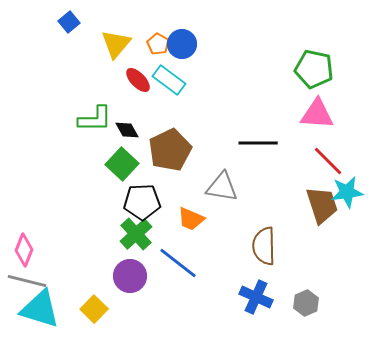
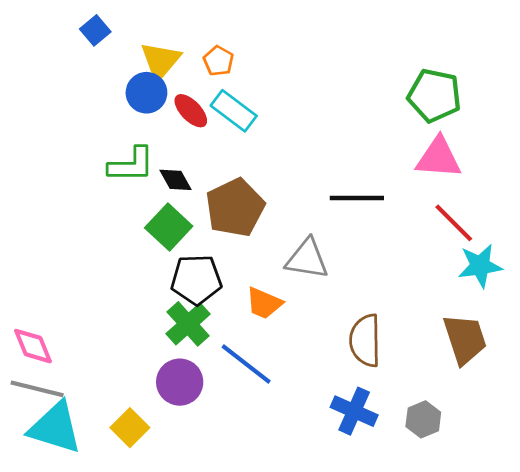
blue circle: (182, 44) -> (146, 93), moved
brown trapezoid: (322, 205) -> (465, 339), moved
pink diamond: (24, 250) -> (33, 346), turned -44

